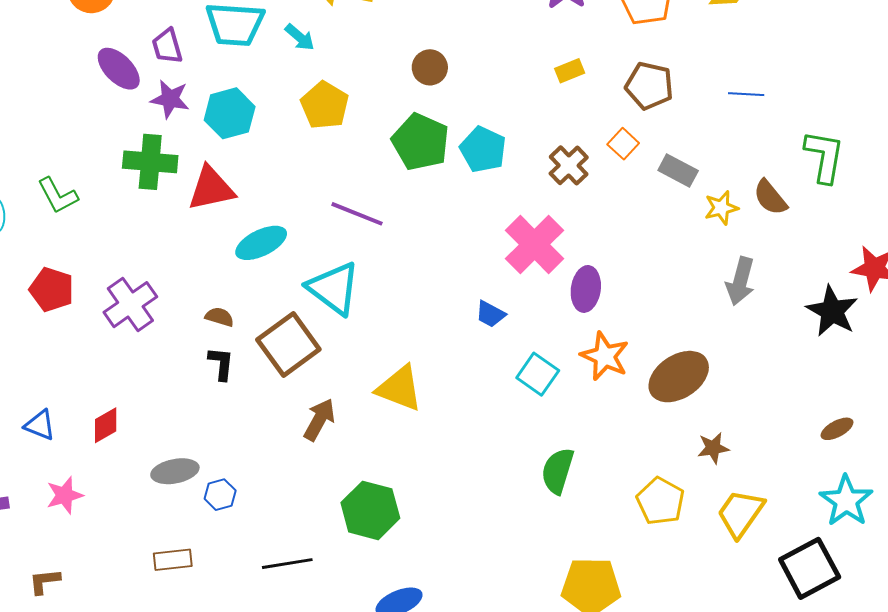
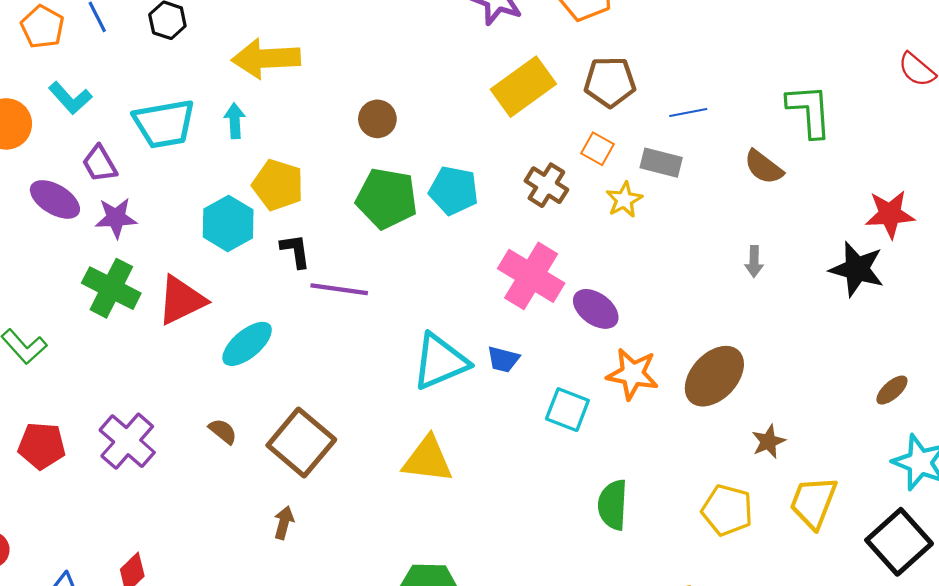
cyan arrow: (300, 37) -> (235, 121), turned -120
yellow rectangle: (570, 71) -> (523, 87), size x2.0
blue line: (746, 94) -> (688, 113), moved
cyan hexagon: (230, 113) -> (228, 223), moved
green cross: (150, 162) -> (111, 288), turned 36
yellow star: (721, 208) -> (624, 200), moved
gray arrow: (740, 281) -> (754, 261), size x0.6
cyan triangle: (334, 288) -> (440, 362), moved, turned -46
purple ellipse: (586, 289) -> (596, 309), turned -48
brown semicircle: (220, 317) -> (223, 431), turned 36
black L-shape: (221, 364) -> (295, 251), moved
brown arrow: (319, 420) -> (284, 523), moved, size x0.7

